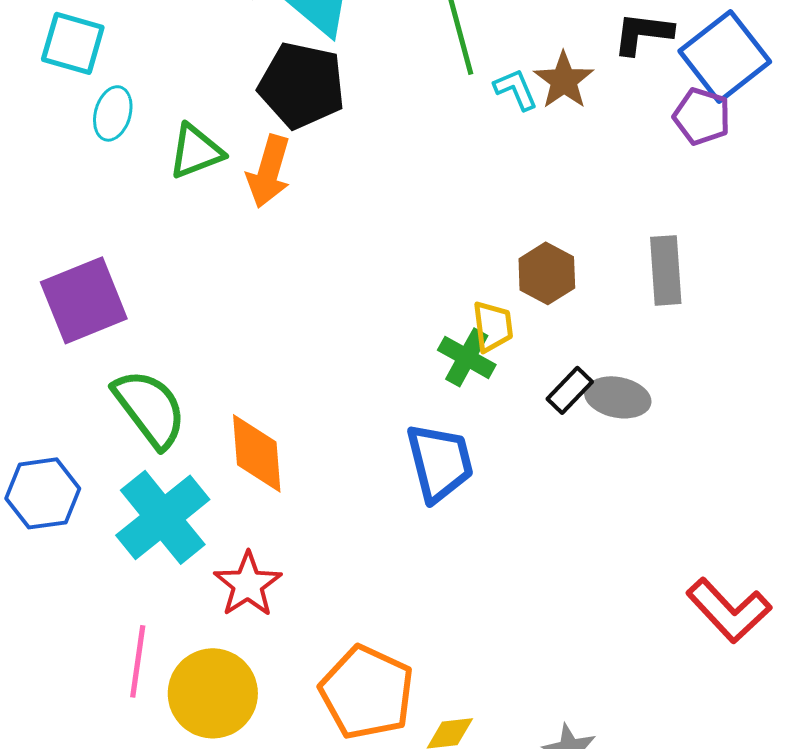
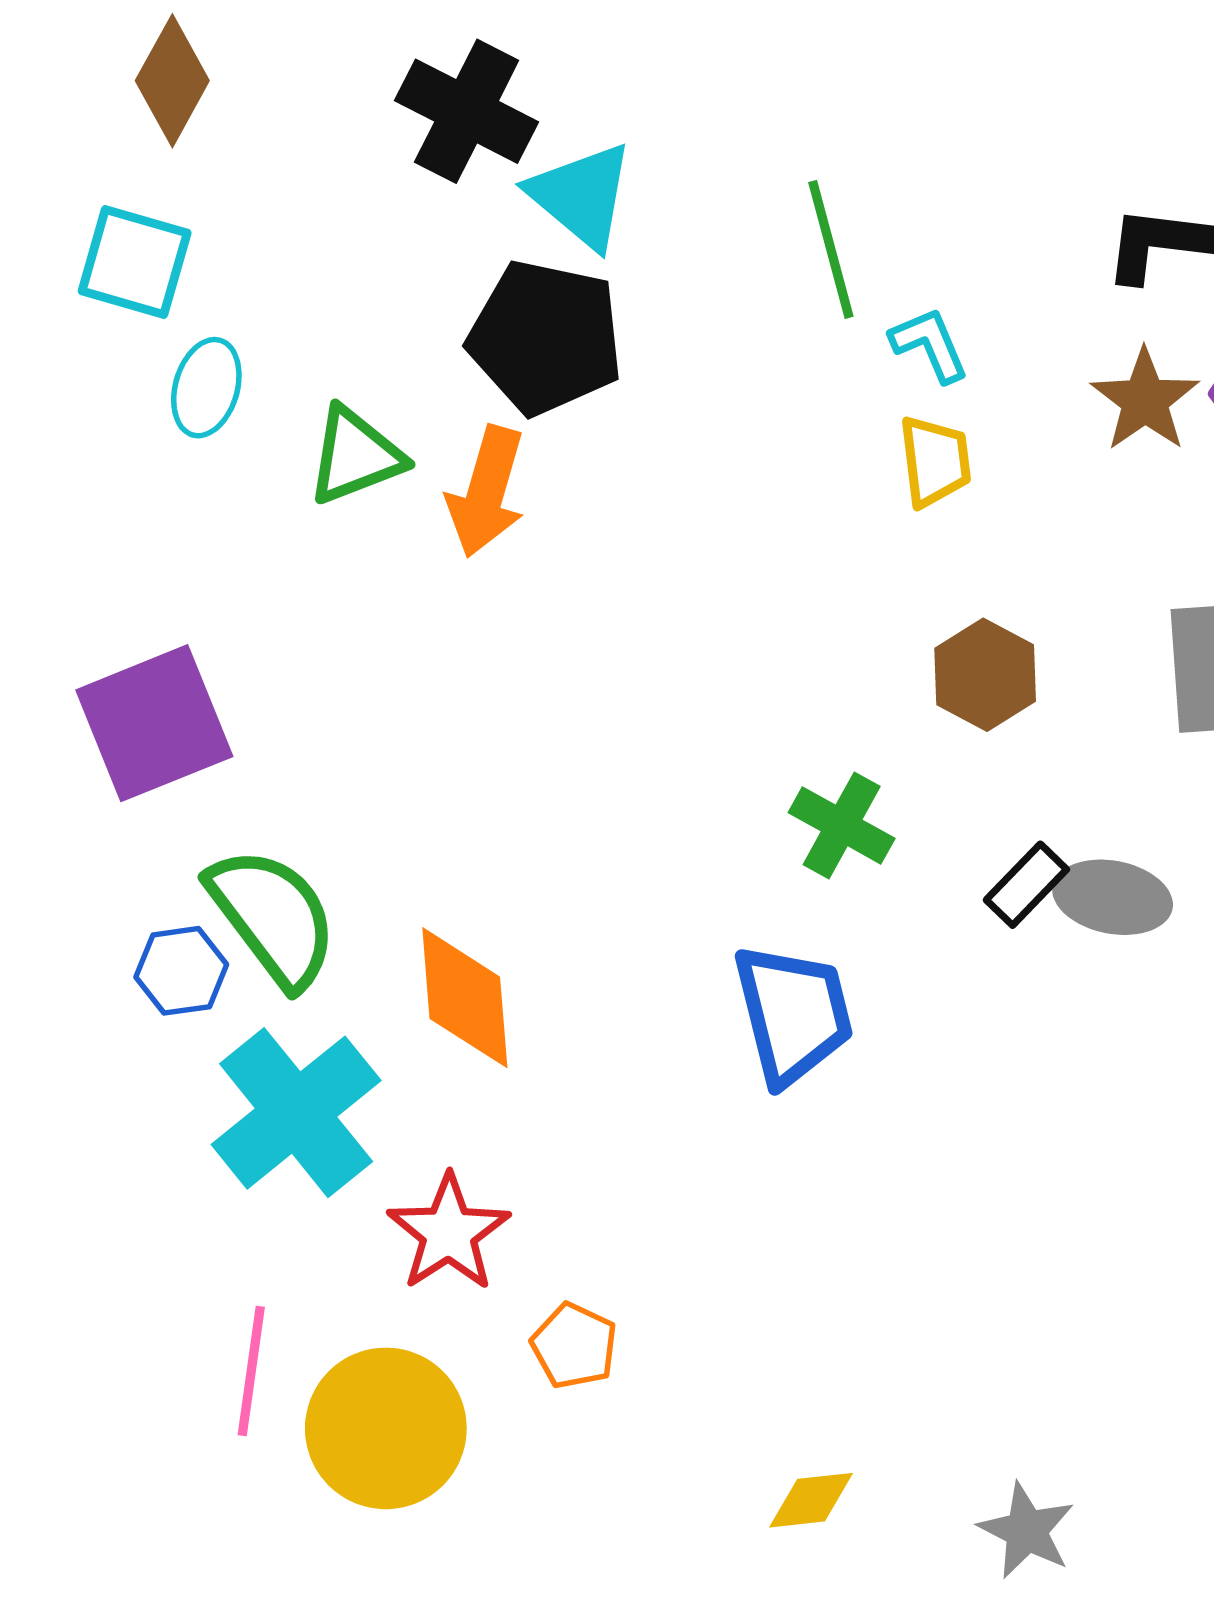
brown star: (564, 80) -> (1145, 400), moved
yellow trapezoid: (493, 326) -> (935, 461), moved
blue hexagon: (43, 493) -> (181, 971), moved, size x0.7
orange pentagon: (367, 692) -> (574, 1346), moved, size x0.5

